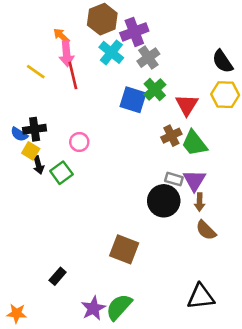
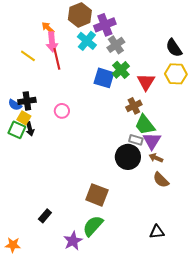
green trapezoid: (194, 143) -> (145, 125), moved
green square: (61, 173) -> (17, 130), moved, turned -30
brown arrow: (200, 202) -> (156, 158), turned 112
black triangle: (201, 297) -> (157, 232), size x0.7
green semicircle: (119, 307) -> (93, 226), moved

